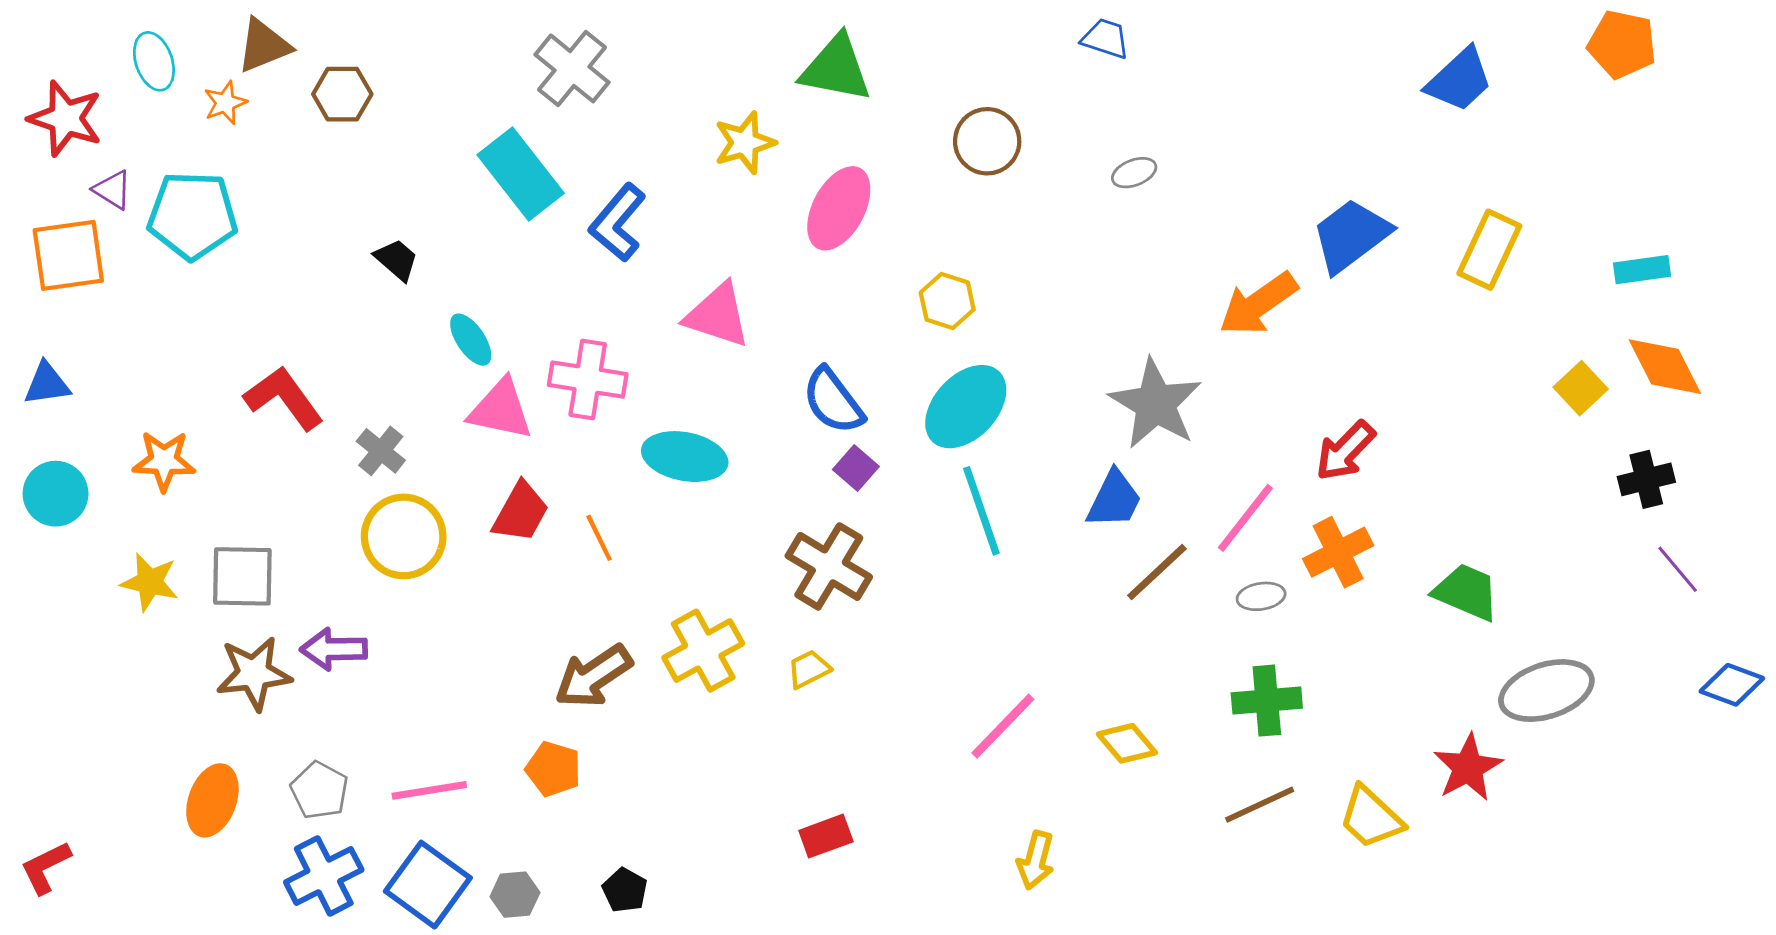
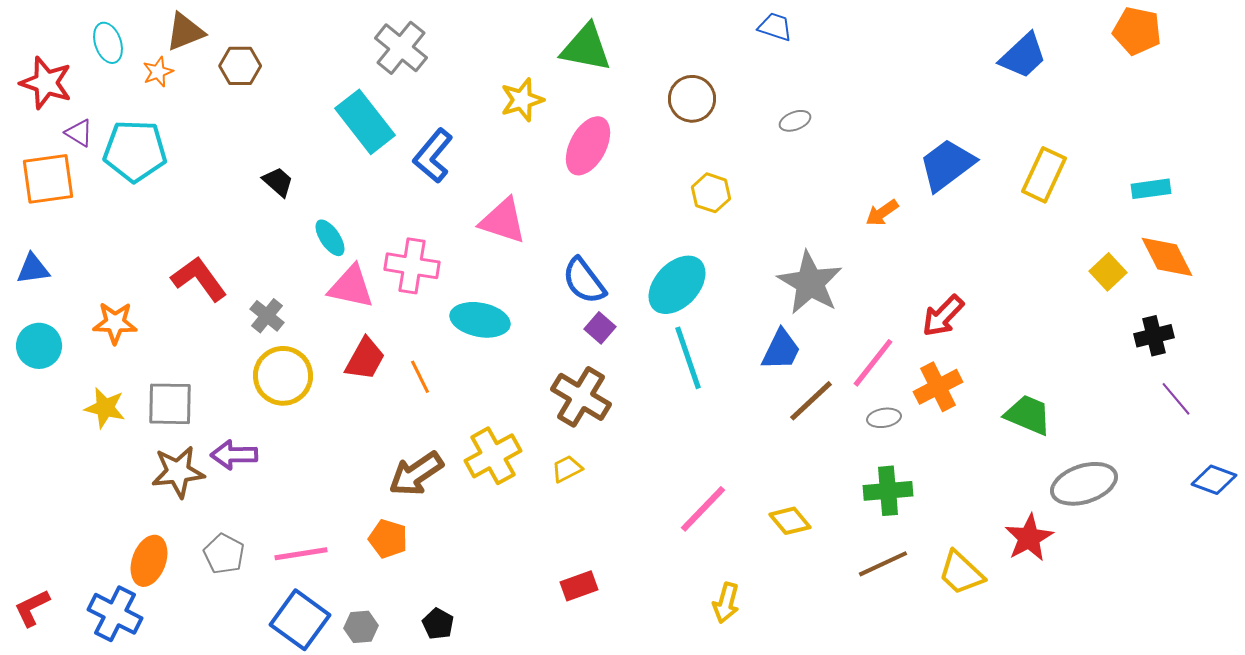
yellow hexagon: (947, 301) -> (711, 193), moved
orange arrow: (1258, 304) -> (882, 213), size x0.6
blue cross: (324, 876) -> (115, 614), moved, turned -36

